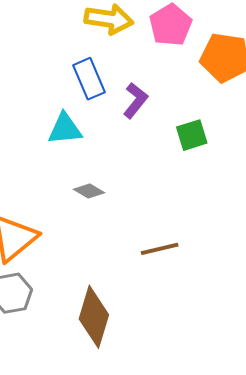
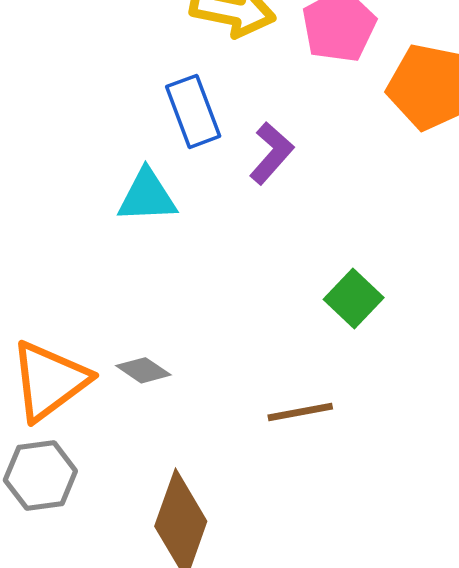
green square: (192, 135) -> (354, 298), moved, turned -32
gray diamond: (89, 191) -> (143, 370), moved

